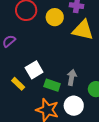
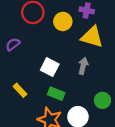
white square: (34, 70) -> (50, 67), moved, turned -36
gray arrow: (72, 77) -> (83, 66), moved

